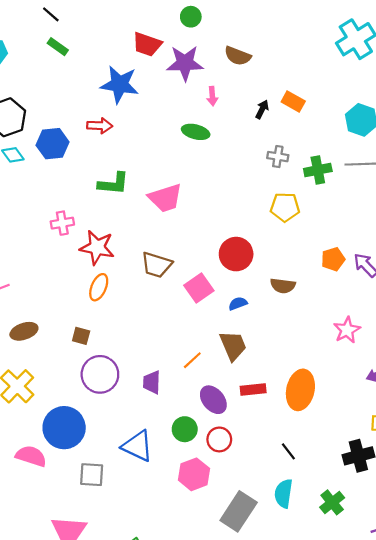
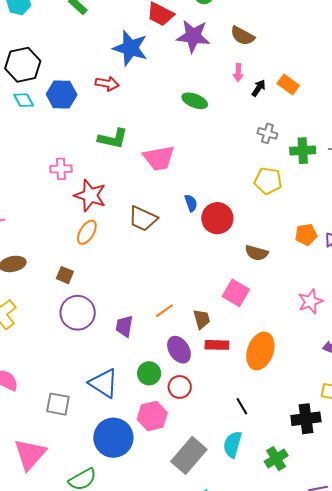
pink arrow: (212, 96) -> (238, 73), moved
pink square: (199, 288) -> (236, 293), moved, turned -32
blue semicircle: (238, 304) -> (191, 203), moved, turned 84
brown trapezoid: (233, 346) -> (202, 319), moved, size x0.7
blue circle: (64, 428) -> (113, 438), moved

